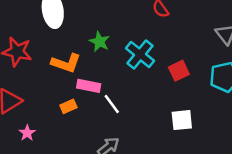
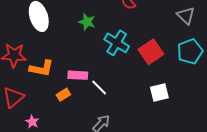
green star: (100, 42) -> (87, 22), moved
orange L-shape: (66, 63) -> (41, 68), moved
red square: (179, 71) -> (151, 52), size x1.4

